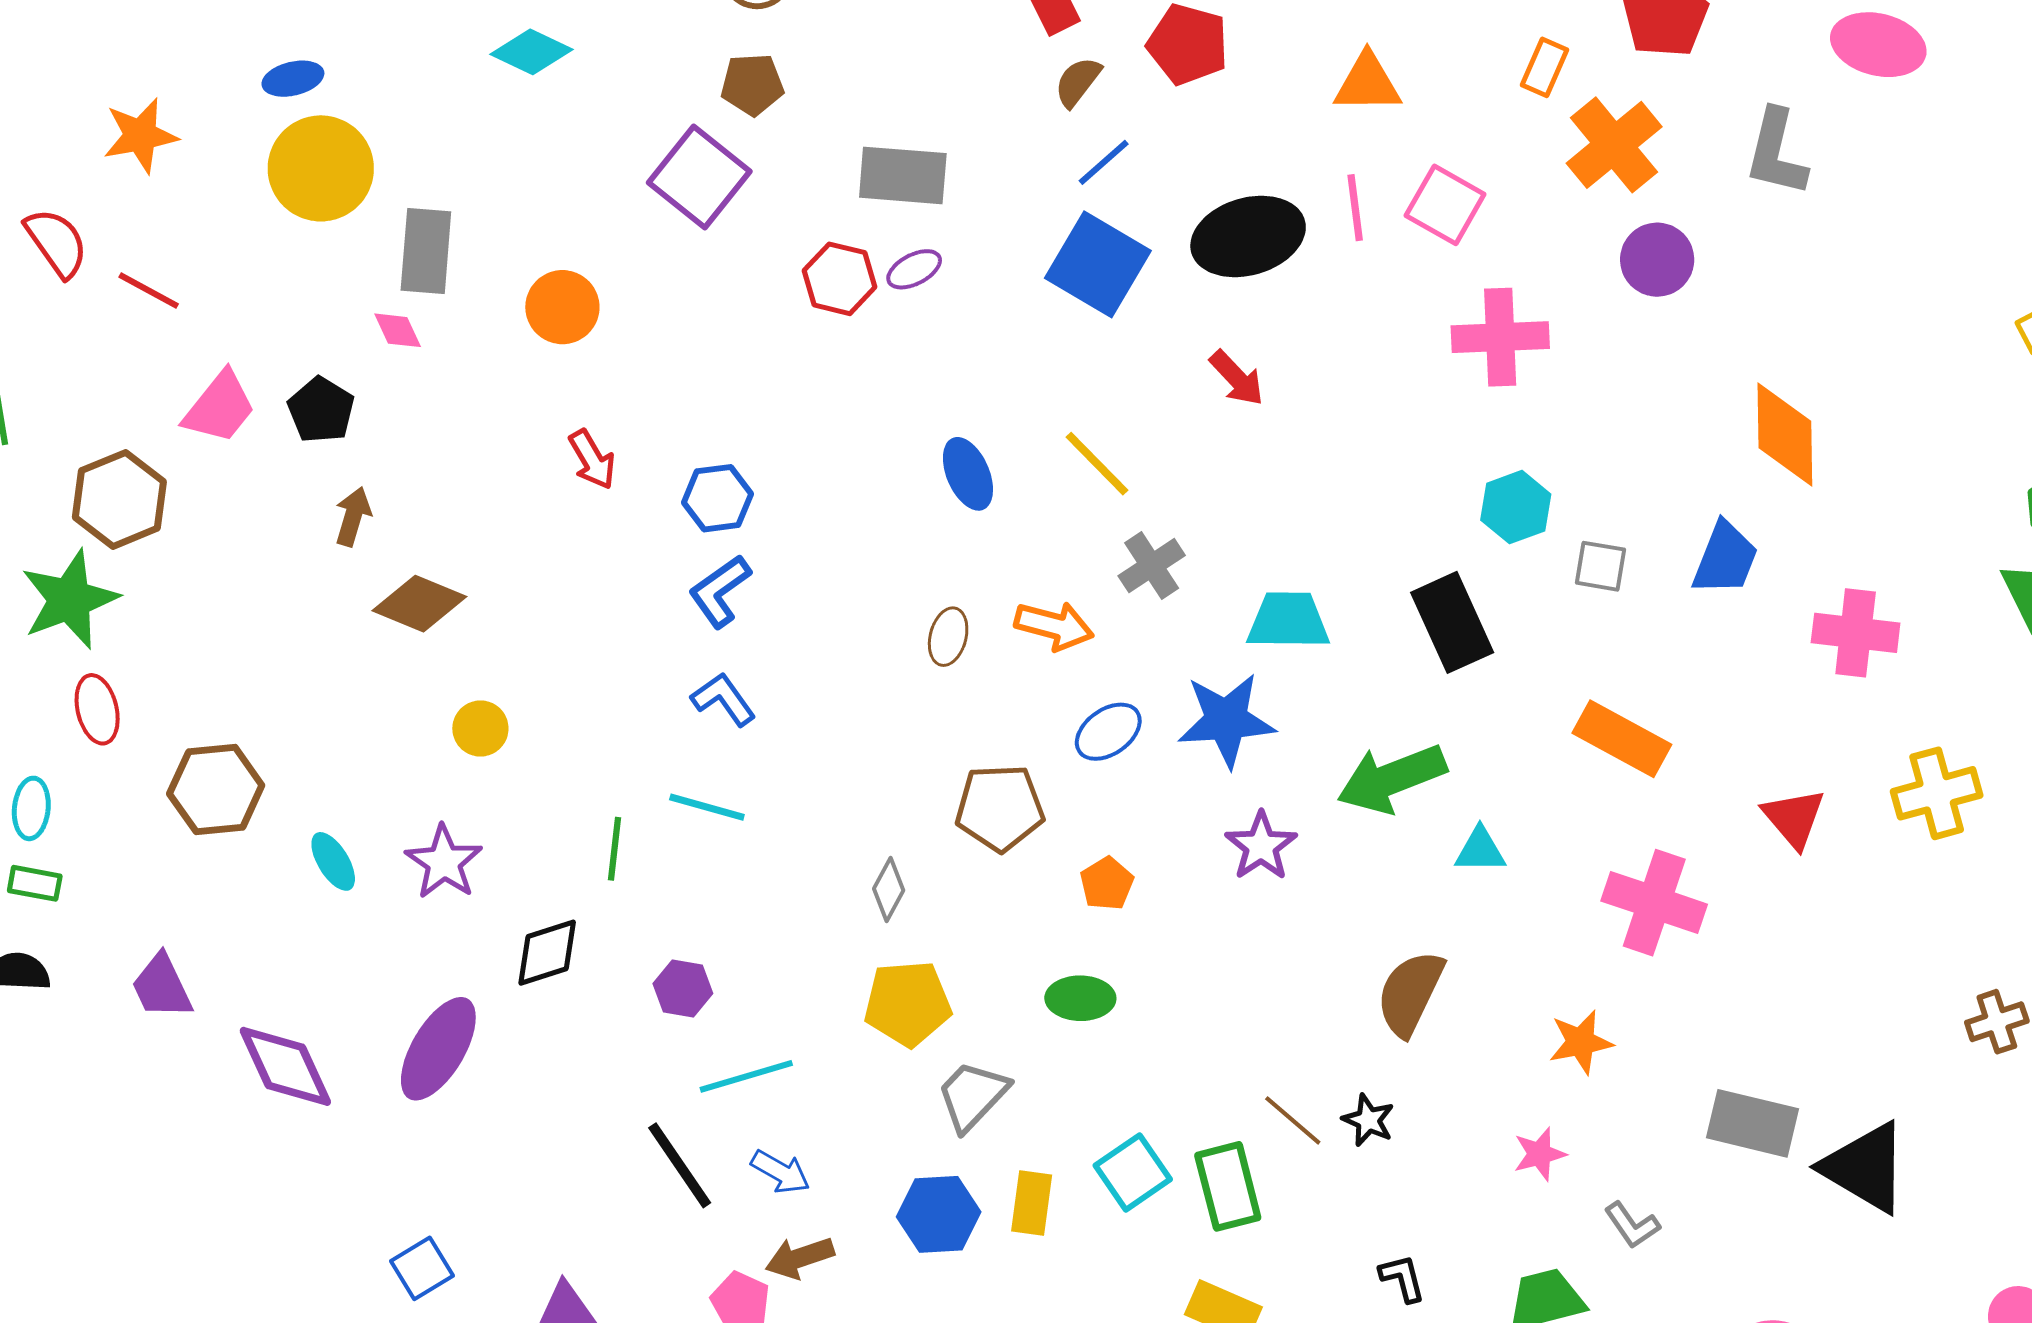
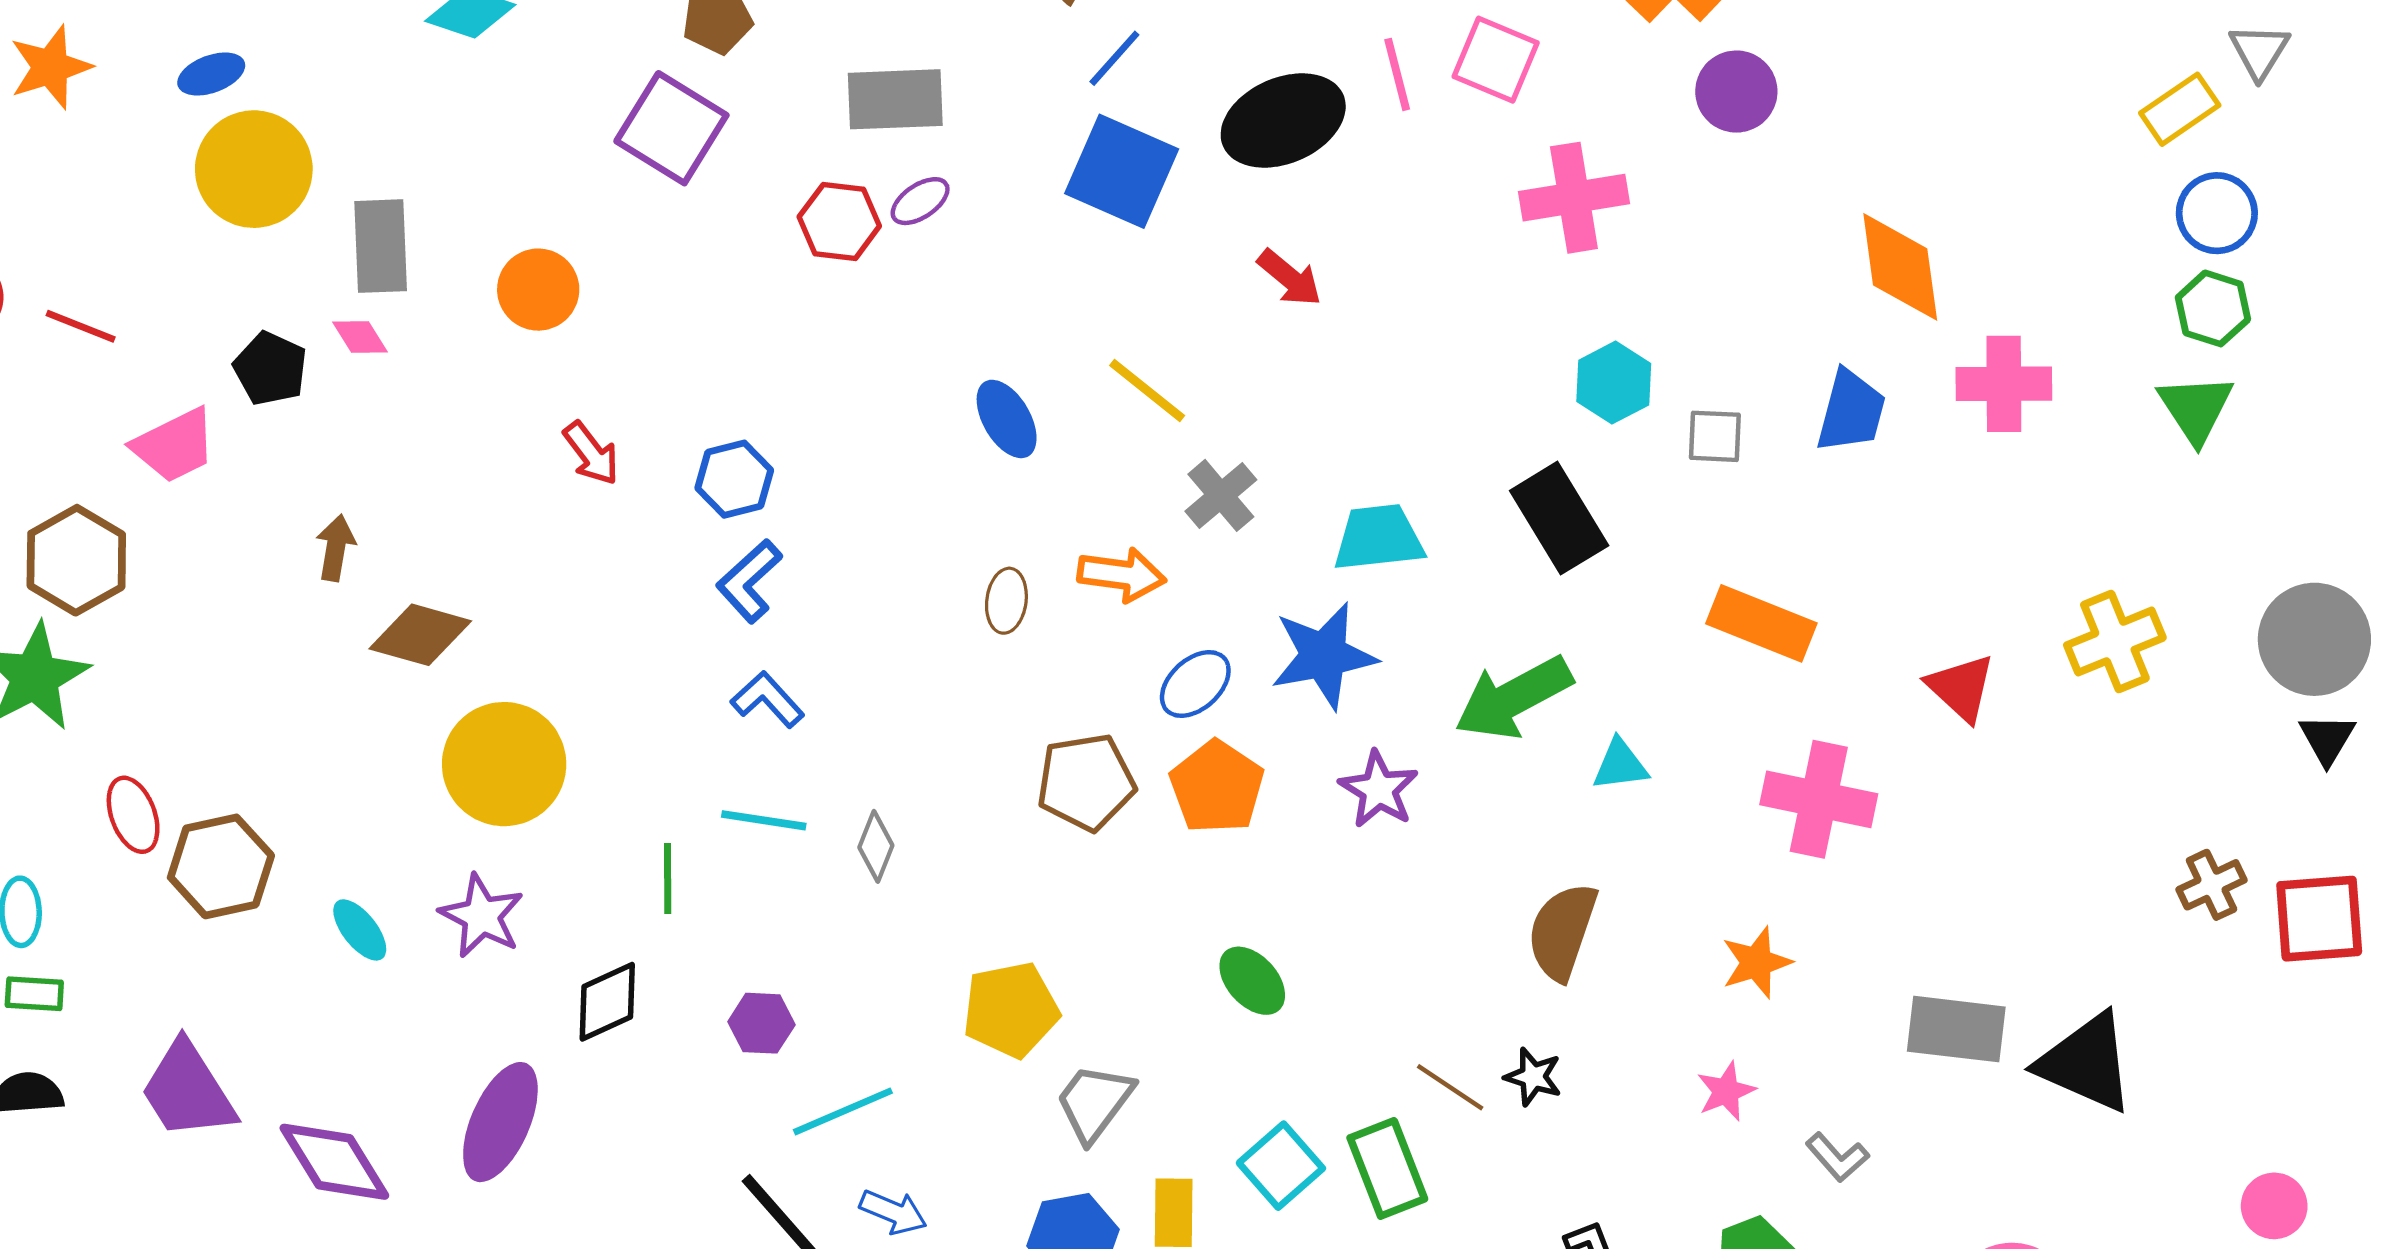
orange star: (140, 135) -> (50, 67), moved
pink trapezoid: (220, 407) -> (174, 445), turned 32
black pentagon: (321, 410) -> (270, 369), moved
pink cross: (1856, 633) -> (2004, 384), moved
red ellipse: (97, 709) -> (133, 815), moved
yellow circle: (480, 728) -> (504, 764), size x2.0
orange pentagon: (1107, 884) -> (1217, 787), moved, size x1.6
gray diamond: (889, 889) -> (876, 846), moved
purple trapezoid: (162, 987) -> (188, 1090), size x1.4
green ellipse: (1080, 998) -> (1252, 981), moved, turned 54

